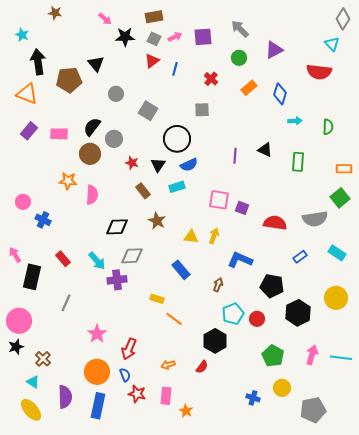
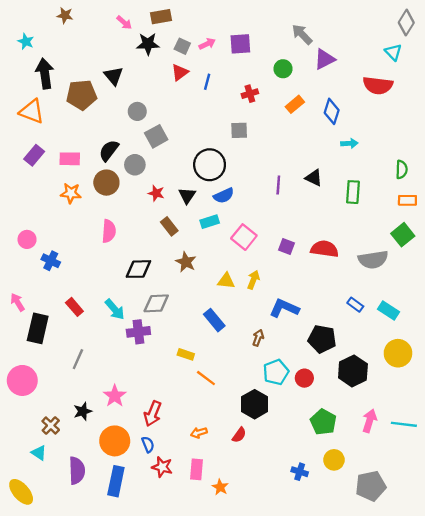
brown rectangle: (154, 17) -> (161, 17), moved
gray arrow: (240, 29) -> (302, 34), moved
red cross: (211, 79) -> (250, 94), turned 32
gray square: (148, 111) -> (156, 136), moved, turned 30
green semicircle: (328, 127) -> (402, 169), moved
orange star: (68, 181) -> (71, 193), moved
pink square: (219, 200) -> (244, 237), moved, turned 30
red semicircle: (275, 223) -> (325, 249), moved
cyan rectangle: (337, 253) -> (389, 311), moved
blue rectangle: (300, 257) -> (355, 305), turned 72
black star: (16, 347) -> (83, 411), moved
yellow ellipse: (31, 410) -> (21, 492), moved

